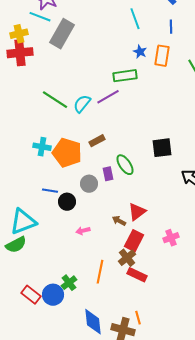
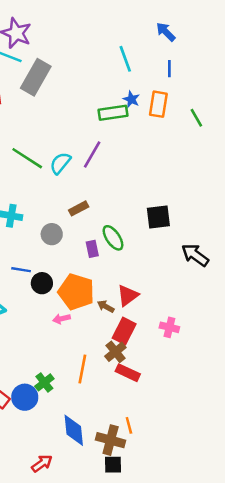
green rectangle: (125, 76) -> (113, 113), moved
purple line: (108, 97) -> (92, 154), turned -30
orange pentagon: (67, 153) -> (76, 292), moved
gray circle: (89, 184) -> (52, 234), moved
pink cross: (171, 238) -> (169, 327), turned 35

